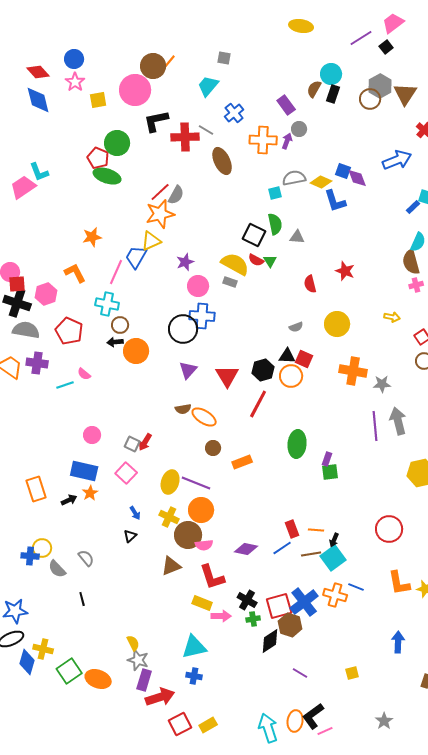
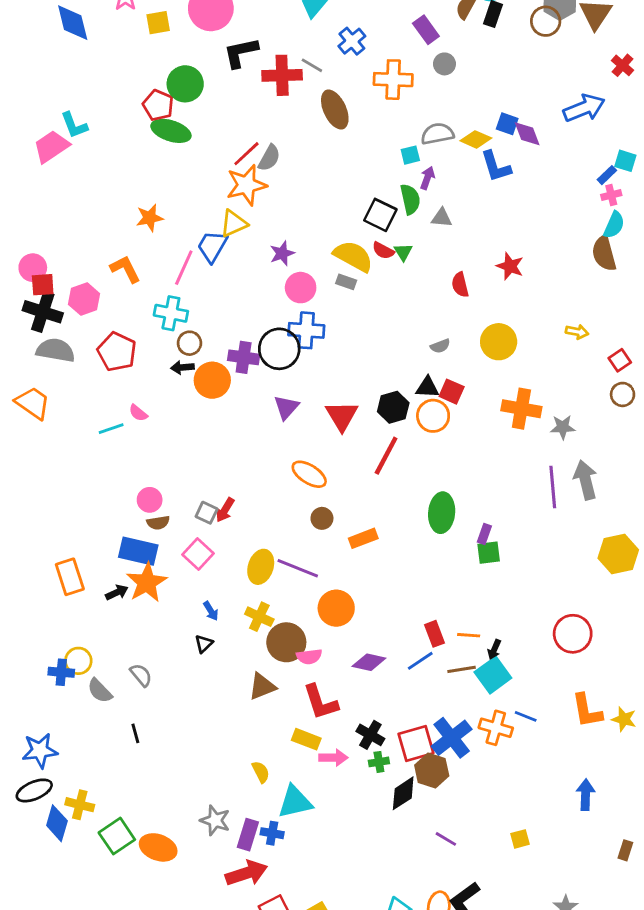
purple arrow: (287, 141) -> (427, 178), moved
pink cross: (416, 285) -> (611, 195), moved
purple cross: (37, 363) -> (244, 357), moved
brown semicircle: (183, 409) -> (158, 523), moved
orange star: (90, 493) -> (147, 582), size x1.8
orange circle: (201, 510) -> (336, 608), moved
yellow semicircle: (133, 643) -> (261, 772), moved
blue cross: (194, 676) -> (272, 833), moved
purple rectangle: (144, 680) -> (248, 835), moved

